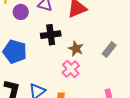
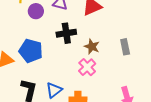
gray rectangle: (109, 49) -> (125, 47), turned -49

